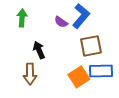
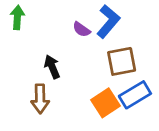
green arrow: (22, 18) -> (17, 17), moved
blue rectangle: (101, 71) -> (135, 95), turned -30

